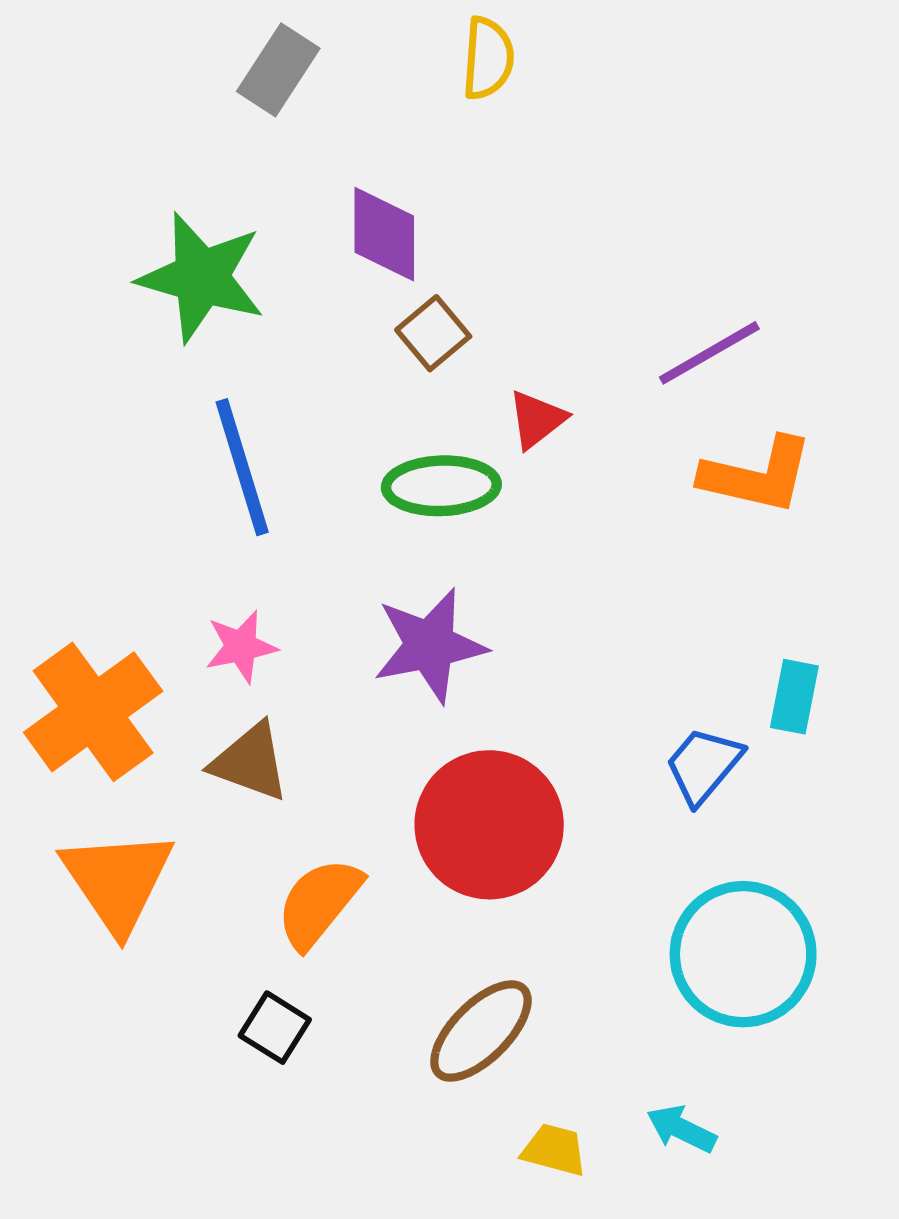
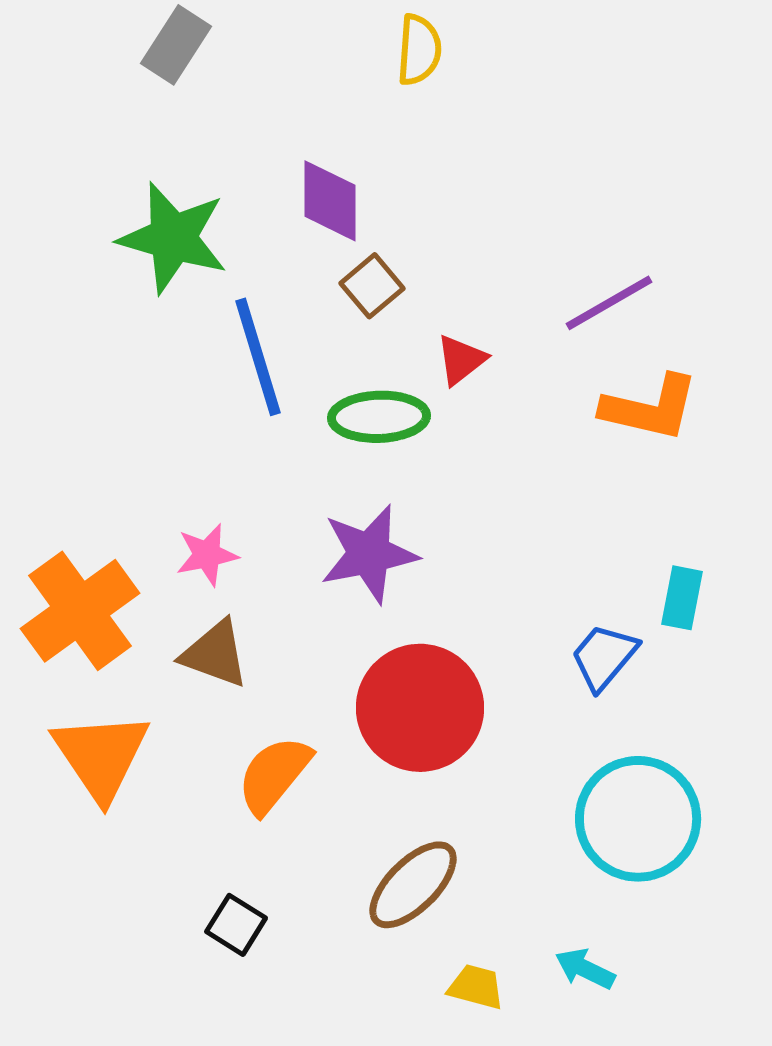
gray rectangle: (278, 70) -> (176, 45), moved
blue line: (242, 467) -> (258, 357), moved
black square: (275, 1028) -> (236, 925), moved

